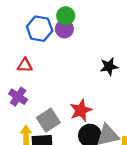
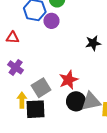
purple circle: (64, 29) -> (51, 21), moved
red triangle: (25, 65) -> (13, 38), moved

